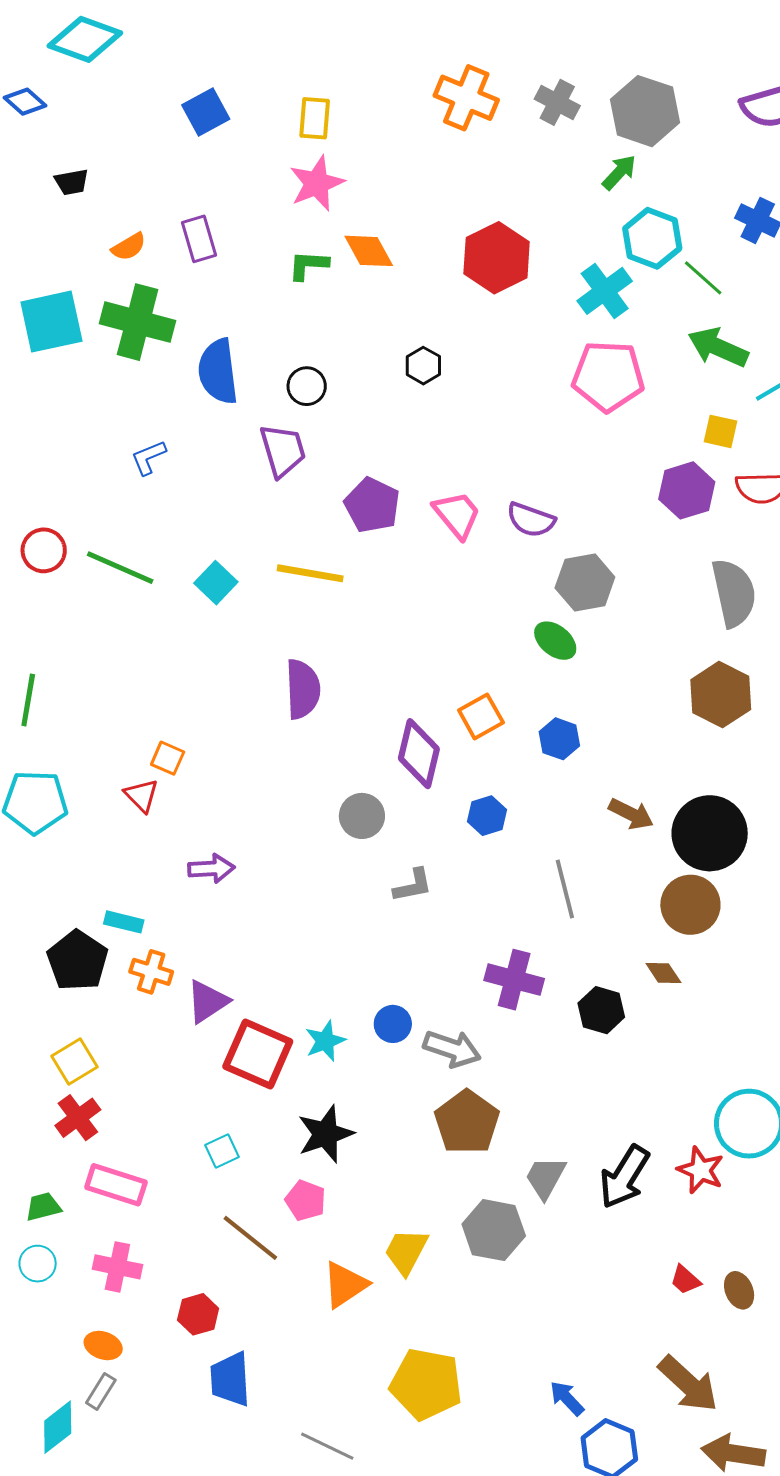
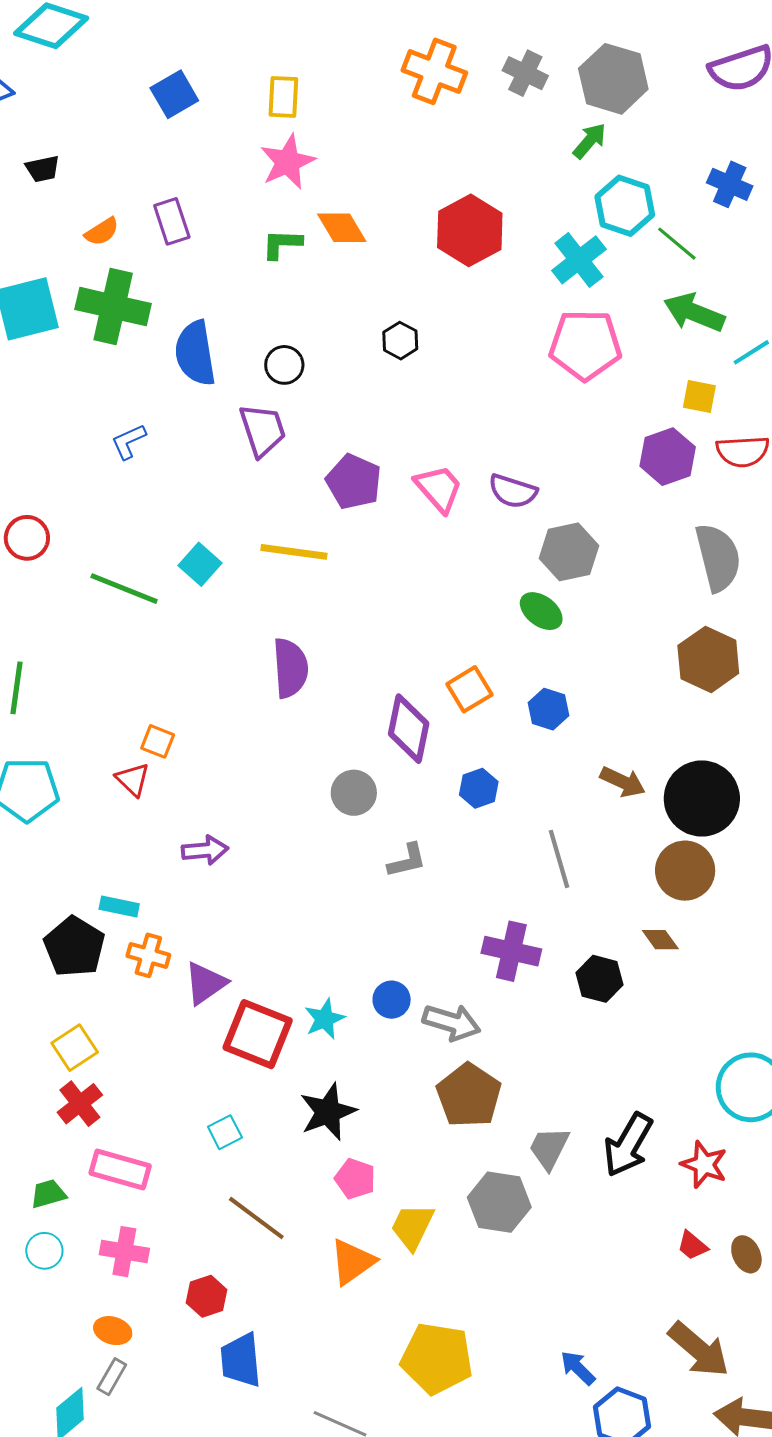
green line: (120, 568) -> (124, 589), moved
red star: (701, 1170) -> (704, 1164), moved
pink pentagon: (306, 1200) -> (355, 1179), moved

